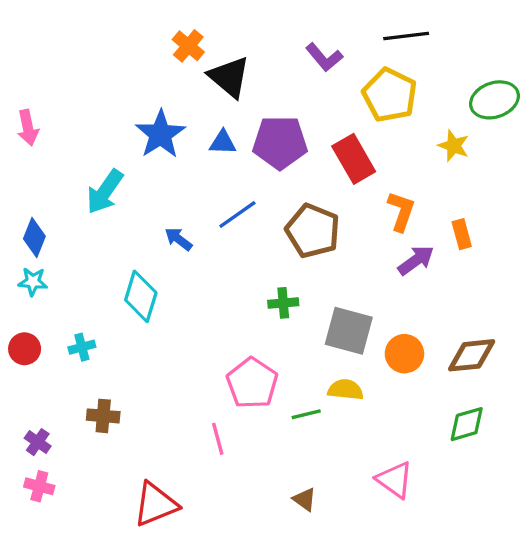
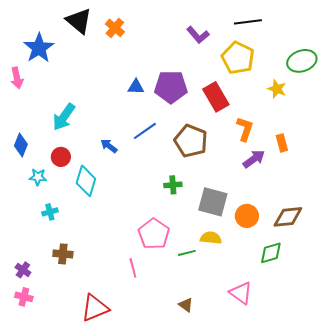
black triangle: (229, 77) -> (79, 21), moved
blue star: (160, 134) -> (39, 48), moved
cyan star: (33, 282) -> (38, 177), moved
red circle: (25, 349) -> (61, 157), moved
green diamond: (467, 424) -> (271, 253), moved

